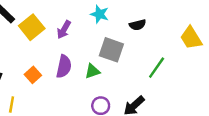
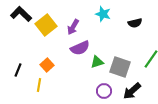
gray square: (111, 50) -> (120, 67), moved
purple semicircle: (64, 66) -> (80, 48), moved, turned 54
yellow line: (12, 104) -> (39, 85), moved

